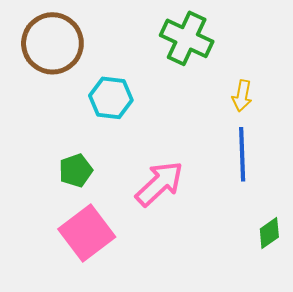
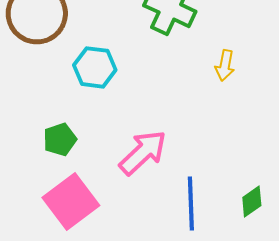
blue line: (242, 154) -> (191, 203), moved

